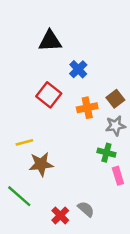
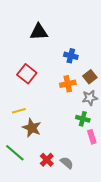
blue cross: (78, 69) -> (71, 56), moved, turned -32
red square: (49, 95) -> (27, 74), moved
brown star: (41, 164) -> (32, 128), turned 30
red cross: (60, 215) -> (47, 160), moved

